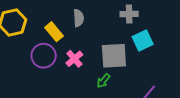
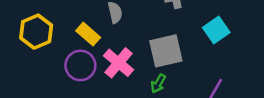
cyan square: (143, 40) -> (216, 30), moved
pink cross: (74, 59) -> (119, 63), size x1.4

